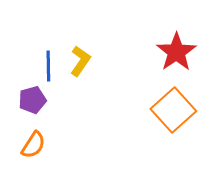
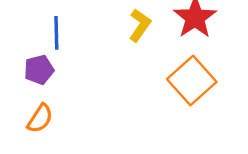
yellow L-shape: (80, 61) -> (140, 25), moved

